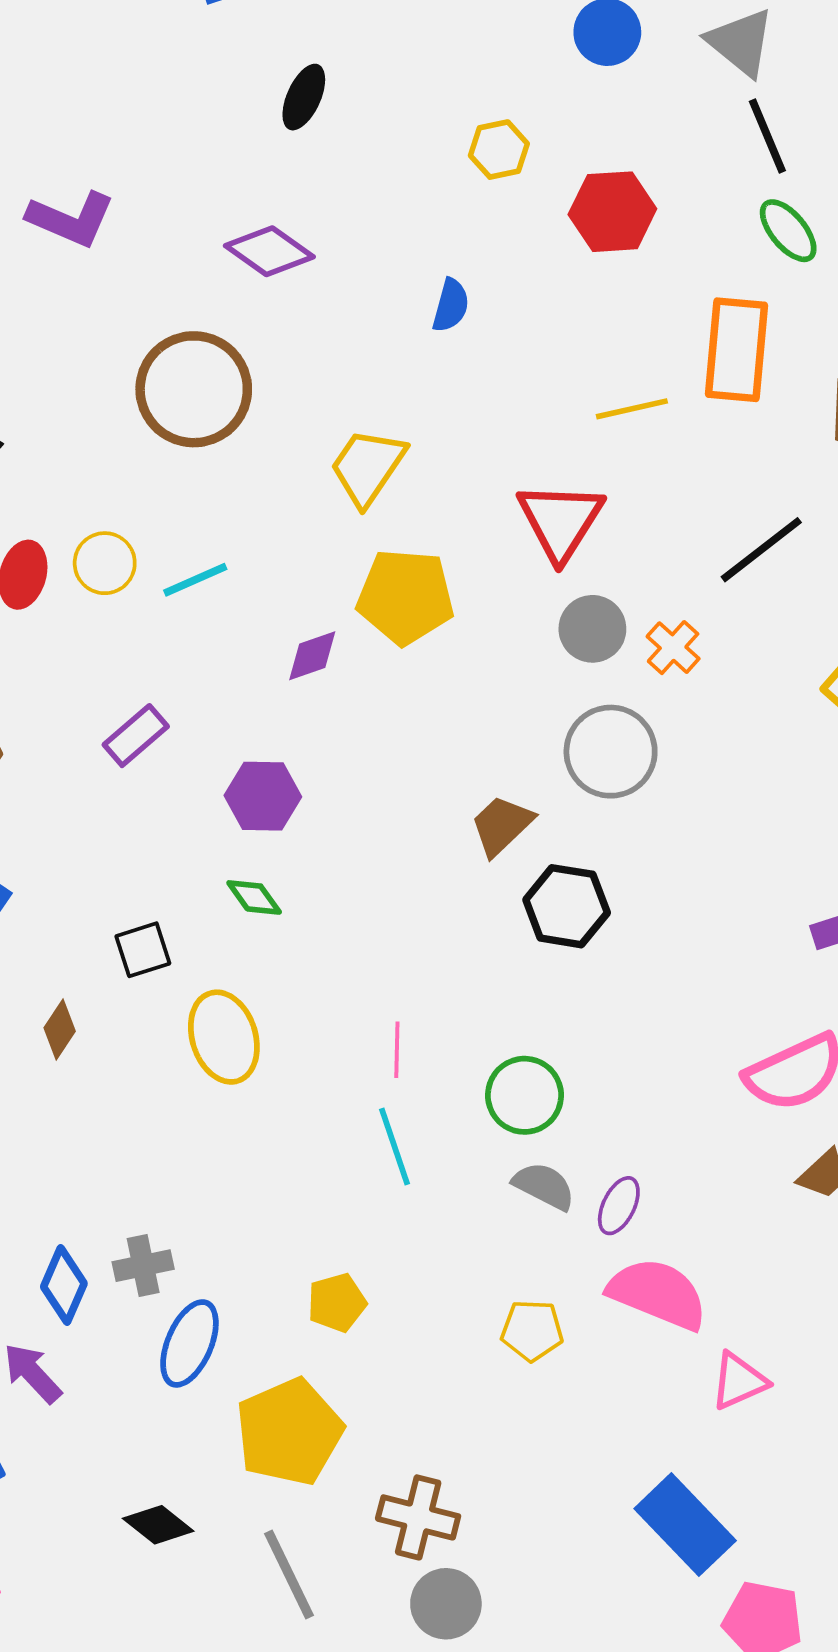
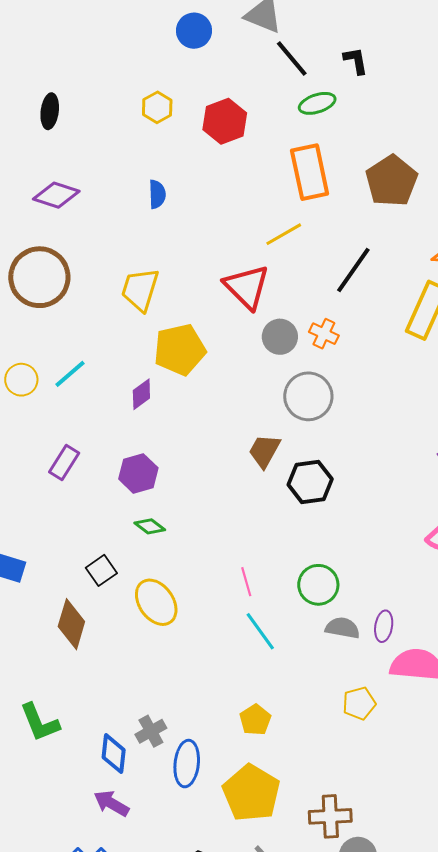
green ellipse: (788, 231) -> (317, 103), turned -51
yellow line: (632, 409) -> (284, 234), moved
brown diamond: (60, 1029) -> (71, 624), size x1.6

